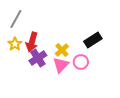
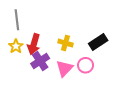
gray line: (16, 19) -> (17, 20), turned -36
yellow cross: (62, 50) -> (65, 43), moved, turned -32

